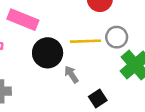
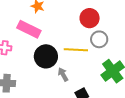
gray circle: (117, 37) -> (99, 39), moved

